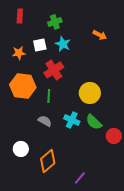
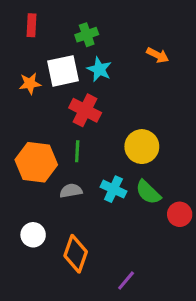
white square: (40, 45) -> (63, 71), size x1.5
red cross: (54, 70) -> (85, 110), turned -30
orange hexagon: (23, 86) -> (36, 162), moved
gray semicircle: (45, 121) -> (71, 191), turned -40
orange diamond: (48, 161) -> (76, 254), turned -30

